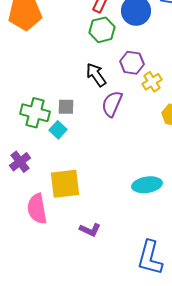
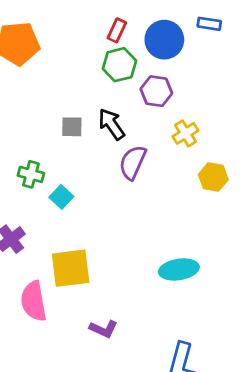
purple hexagon: (132, 63) -> (156, 91), moved
gray square: (66, 107) -> (72, 127), moved
green cross: (35, 113) -> (31, 174), size x0.7

